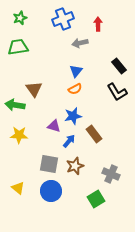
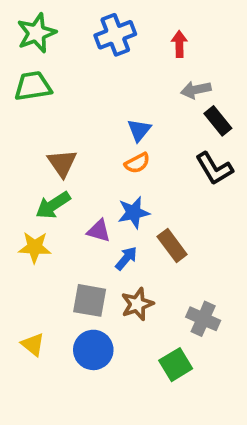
green star: (20, 18) -> (36, 33), size x1.5
gray arrow: (80, 43) -> (196, 90), moved
green arrow: (15, 105) -> (53, 205), moved, turned -42

